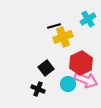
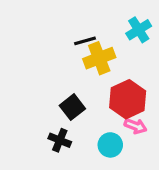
pink arrow: (86, 80) -> (136, 126), size x0.6
cyan circle: (68, 84) -> (110, 145), moved

